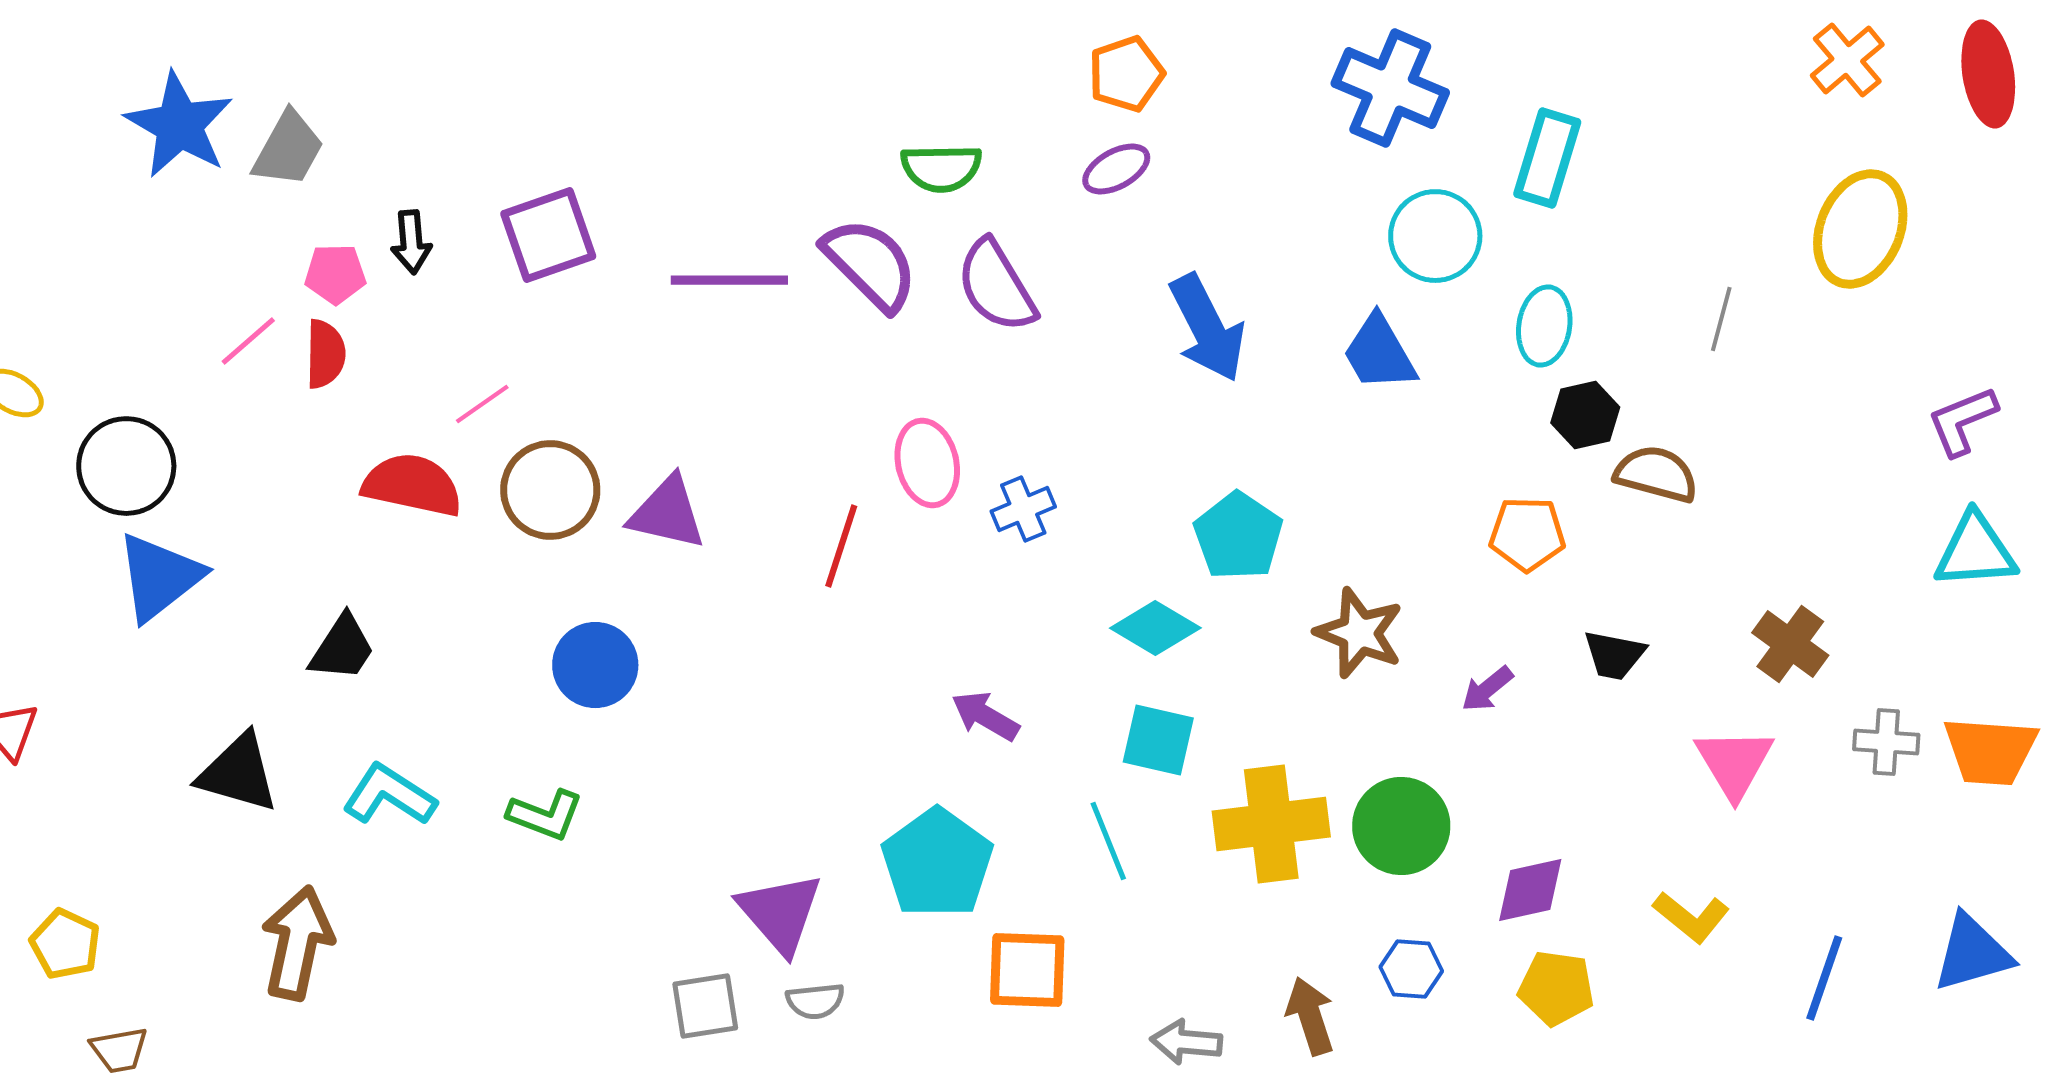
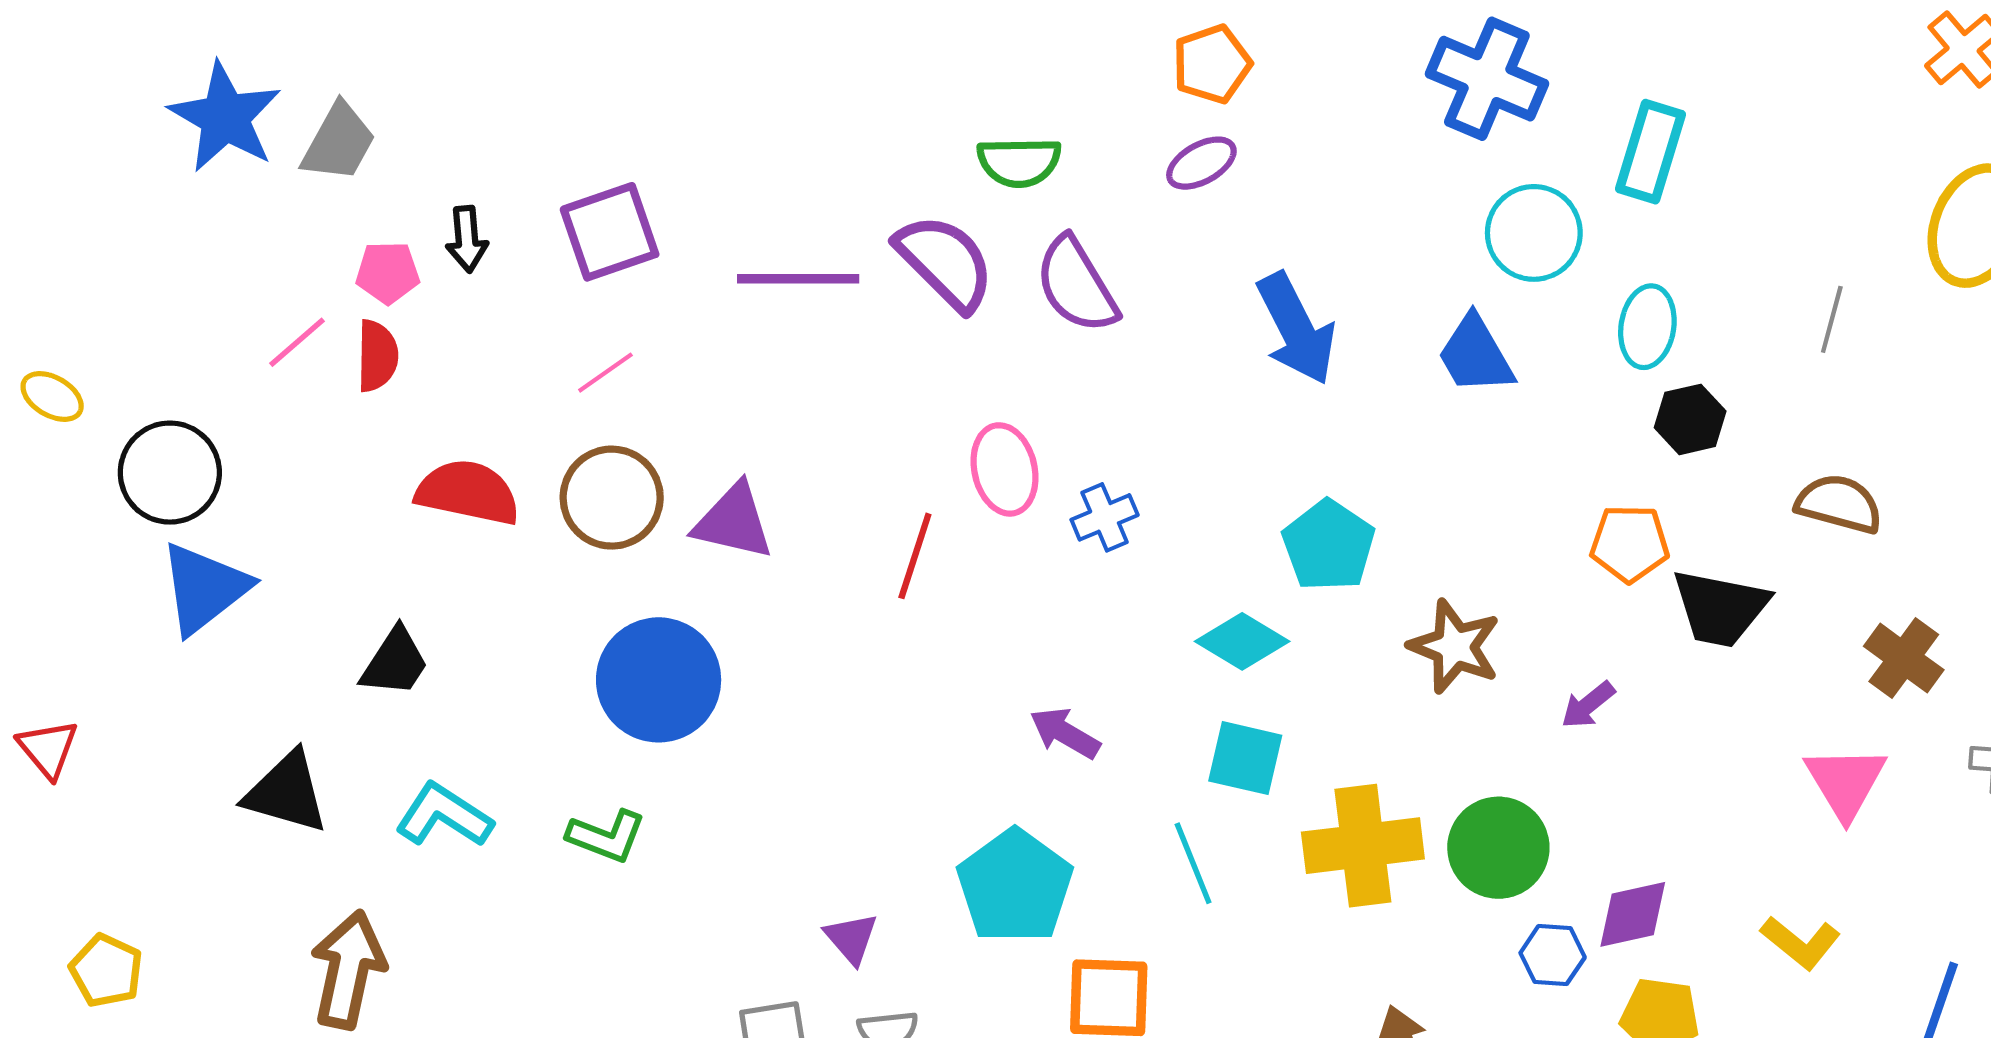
pink line: (482, 404) -> (605, 373), moved
brown semicircle: (1656, 474) -> (1839, 504), moved
black trapezoid: (1614, 655) -> (1720, 608), moved, size x1.5
blue circle: (595, 665) -> (659, 680), size x1.4
purple triangle: (780, 913) -> (851, 938), size x0.6
blue hexagon: (1411, 969) -> (1553, 955), moved

